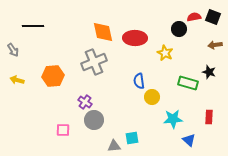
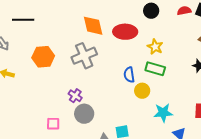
black circle: (179, 29) -> (151, 11), moved
orange hexagon: (53, 76) -> (43, 57), moved
green rectangle: (188, 83) -> (155, 69), moved

